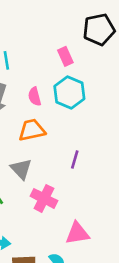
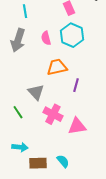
orange trapezoid: (32, 130) -> (57, 67), moved
pink triangle: (77, 233) -> (77, 126), moved

